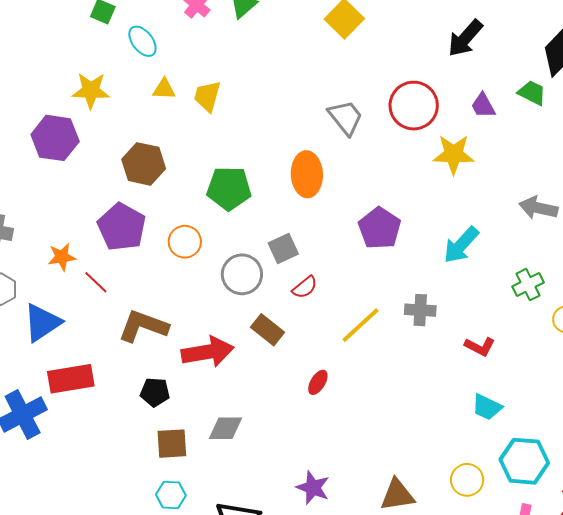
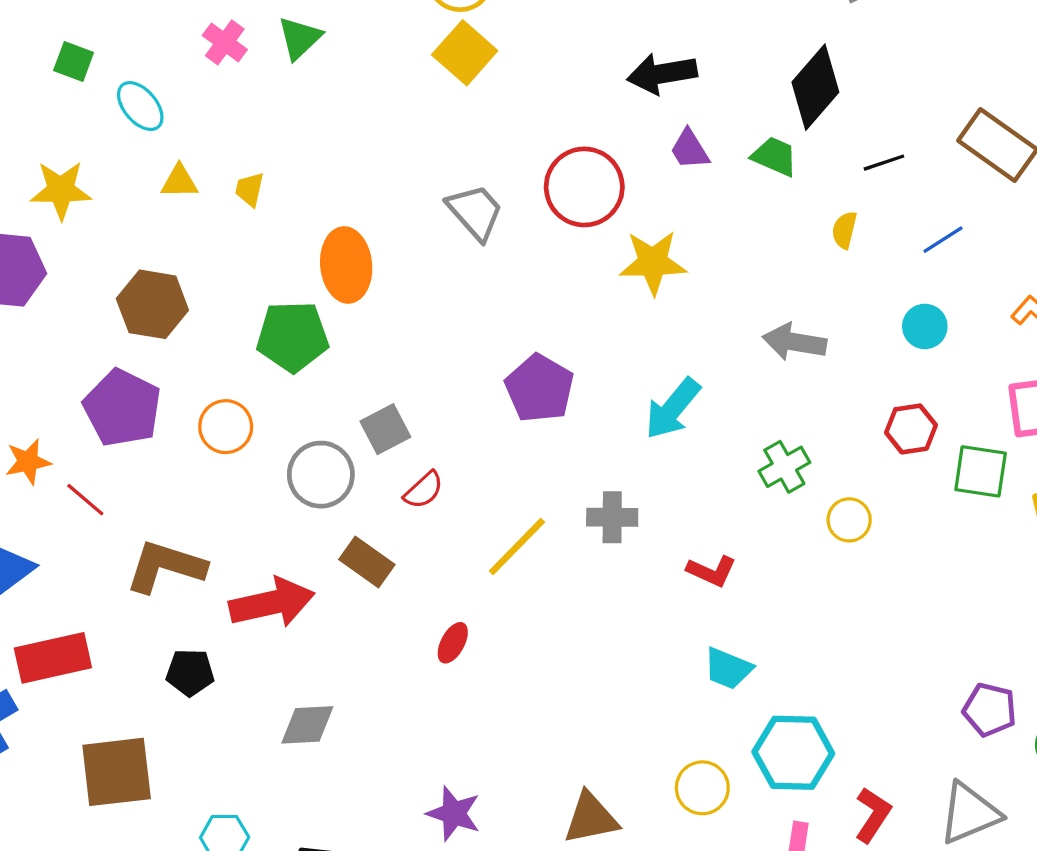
black arrow: (465, 38) -> (662, 74), turned 42
yellow trapezoid: (207, 96) -> (250, 189), size x0.7
purple trapezoid: (483, 106) -> (690, 149), moved
orange ellipse: (307, 174) -> (346, 265), moved
brown square: (172, 444) -> (117, 772), moved, size x1.4

